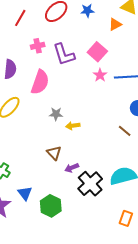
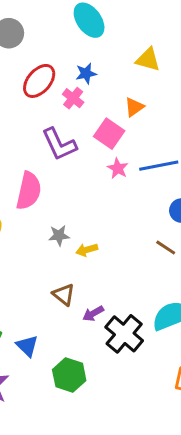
orange triangle: (115, 24) -> (134, 107), moved
pink cross: (38, 46) -> (73, 98), moved, turned -32
blue triangle: (25, 193) -> (27, 346), moved

